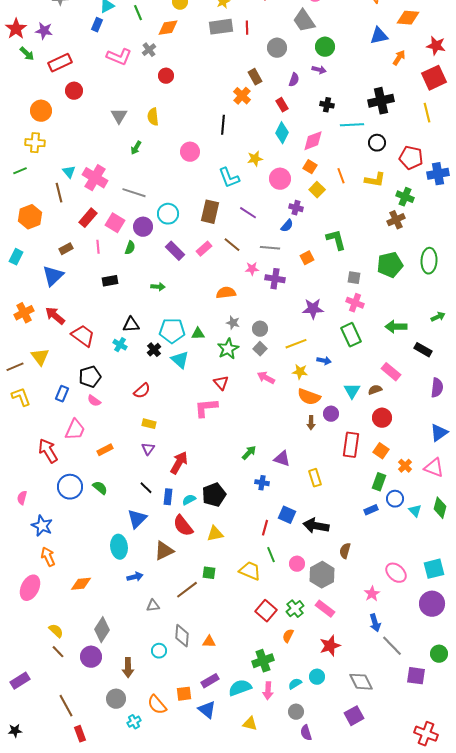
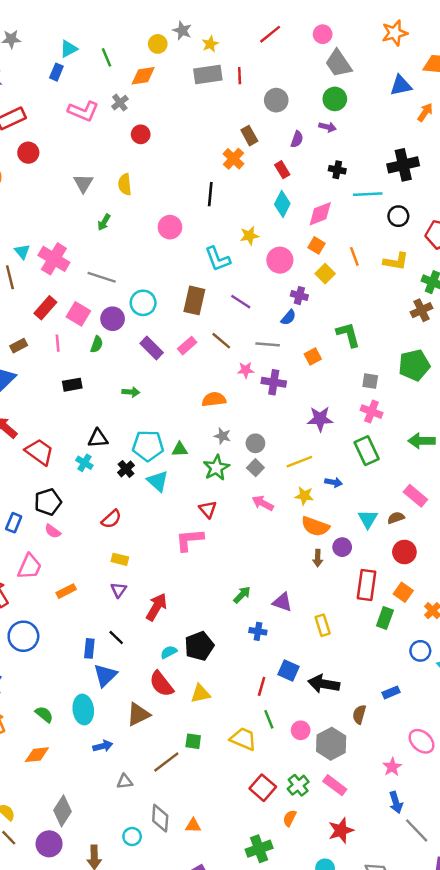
gray trapezoid: (304, 21) -> (338, 63), moved
green rectangle: (379, 482) -> (385, 618), moved
green semicircle: (100, 488) -> (44, 714), moved
blue rectangle: (168, 497) -> (89, 648), moved
blue rectangle: (371, 510) -> (391, 692), moved

